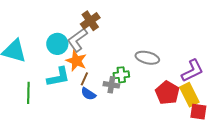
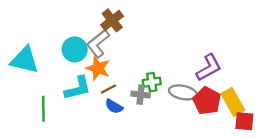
gray ellipse: (147, 58) -> (183, 92), moved
purple L-shape: (192, 71) -> (209, 68), moved
brown line: (84, 79) -> (108, 89), turned 40

